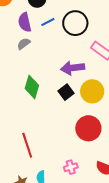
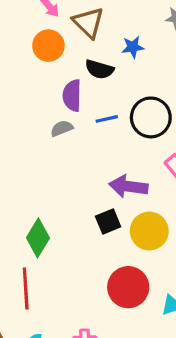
blue line: (48, 22) -> (107, 119), moved
green diamond: (32, 87) -> (38, 238), moved

